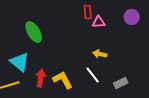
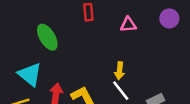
red rectangle: (88, 12) -> (88, 12), moved
yellow arrow: (100, 54) -> (120, 71), moved, turned -96

